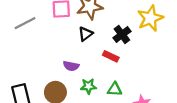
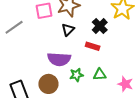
purple semicircle: (71, 66) -> (59, 59), size x1.6

